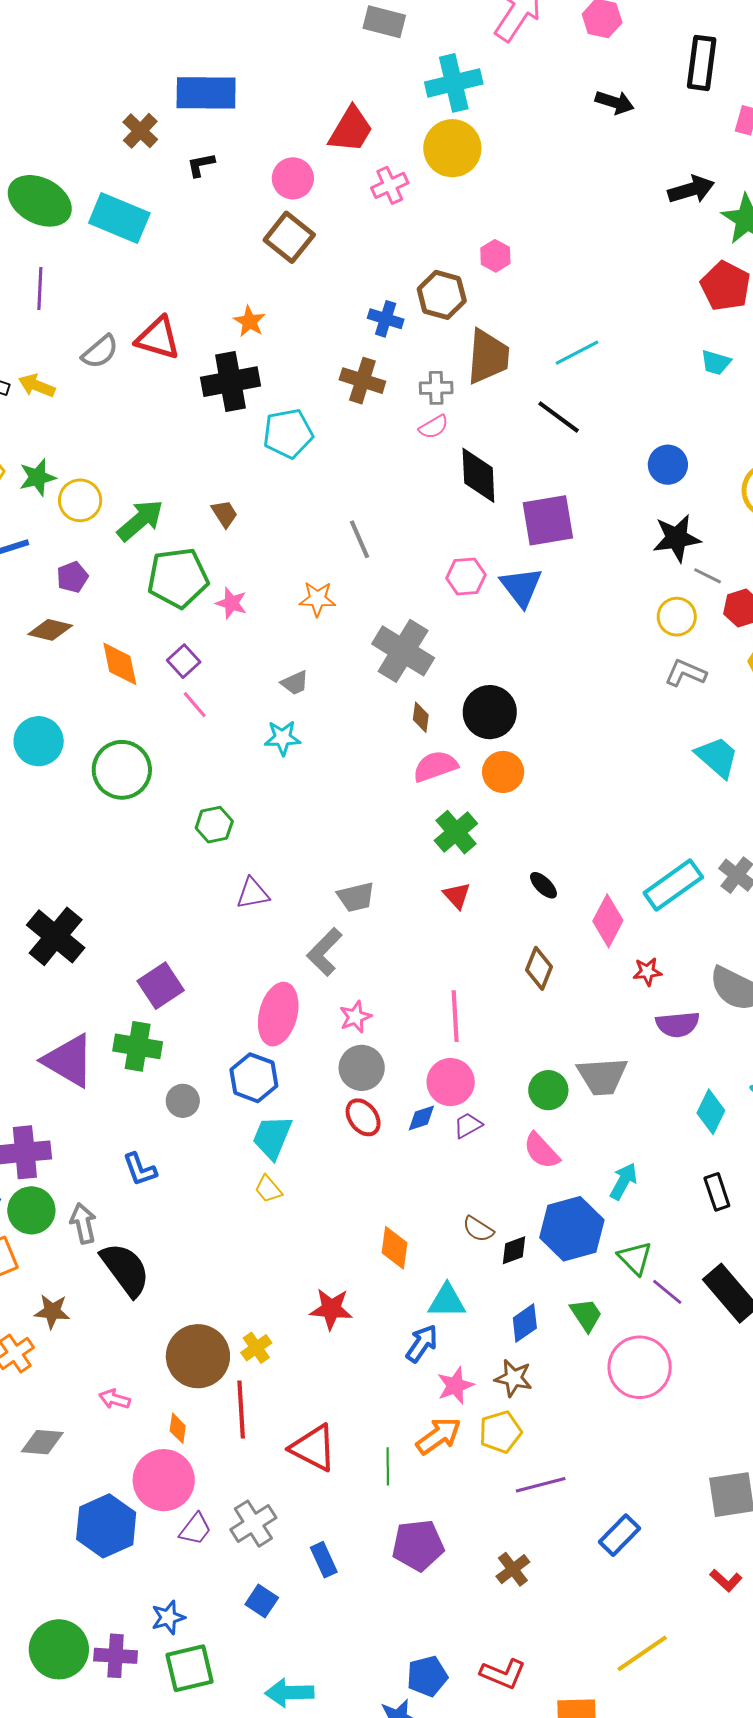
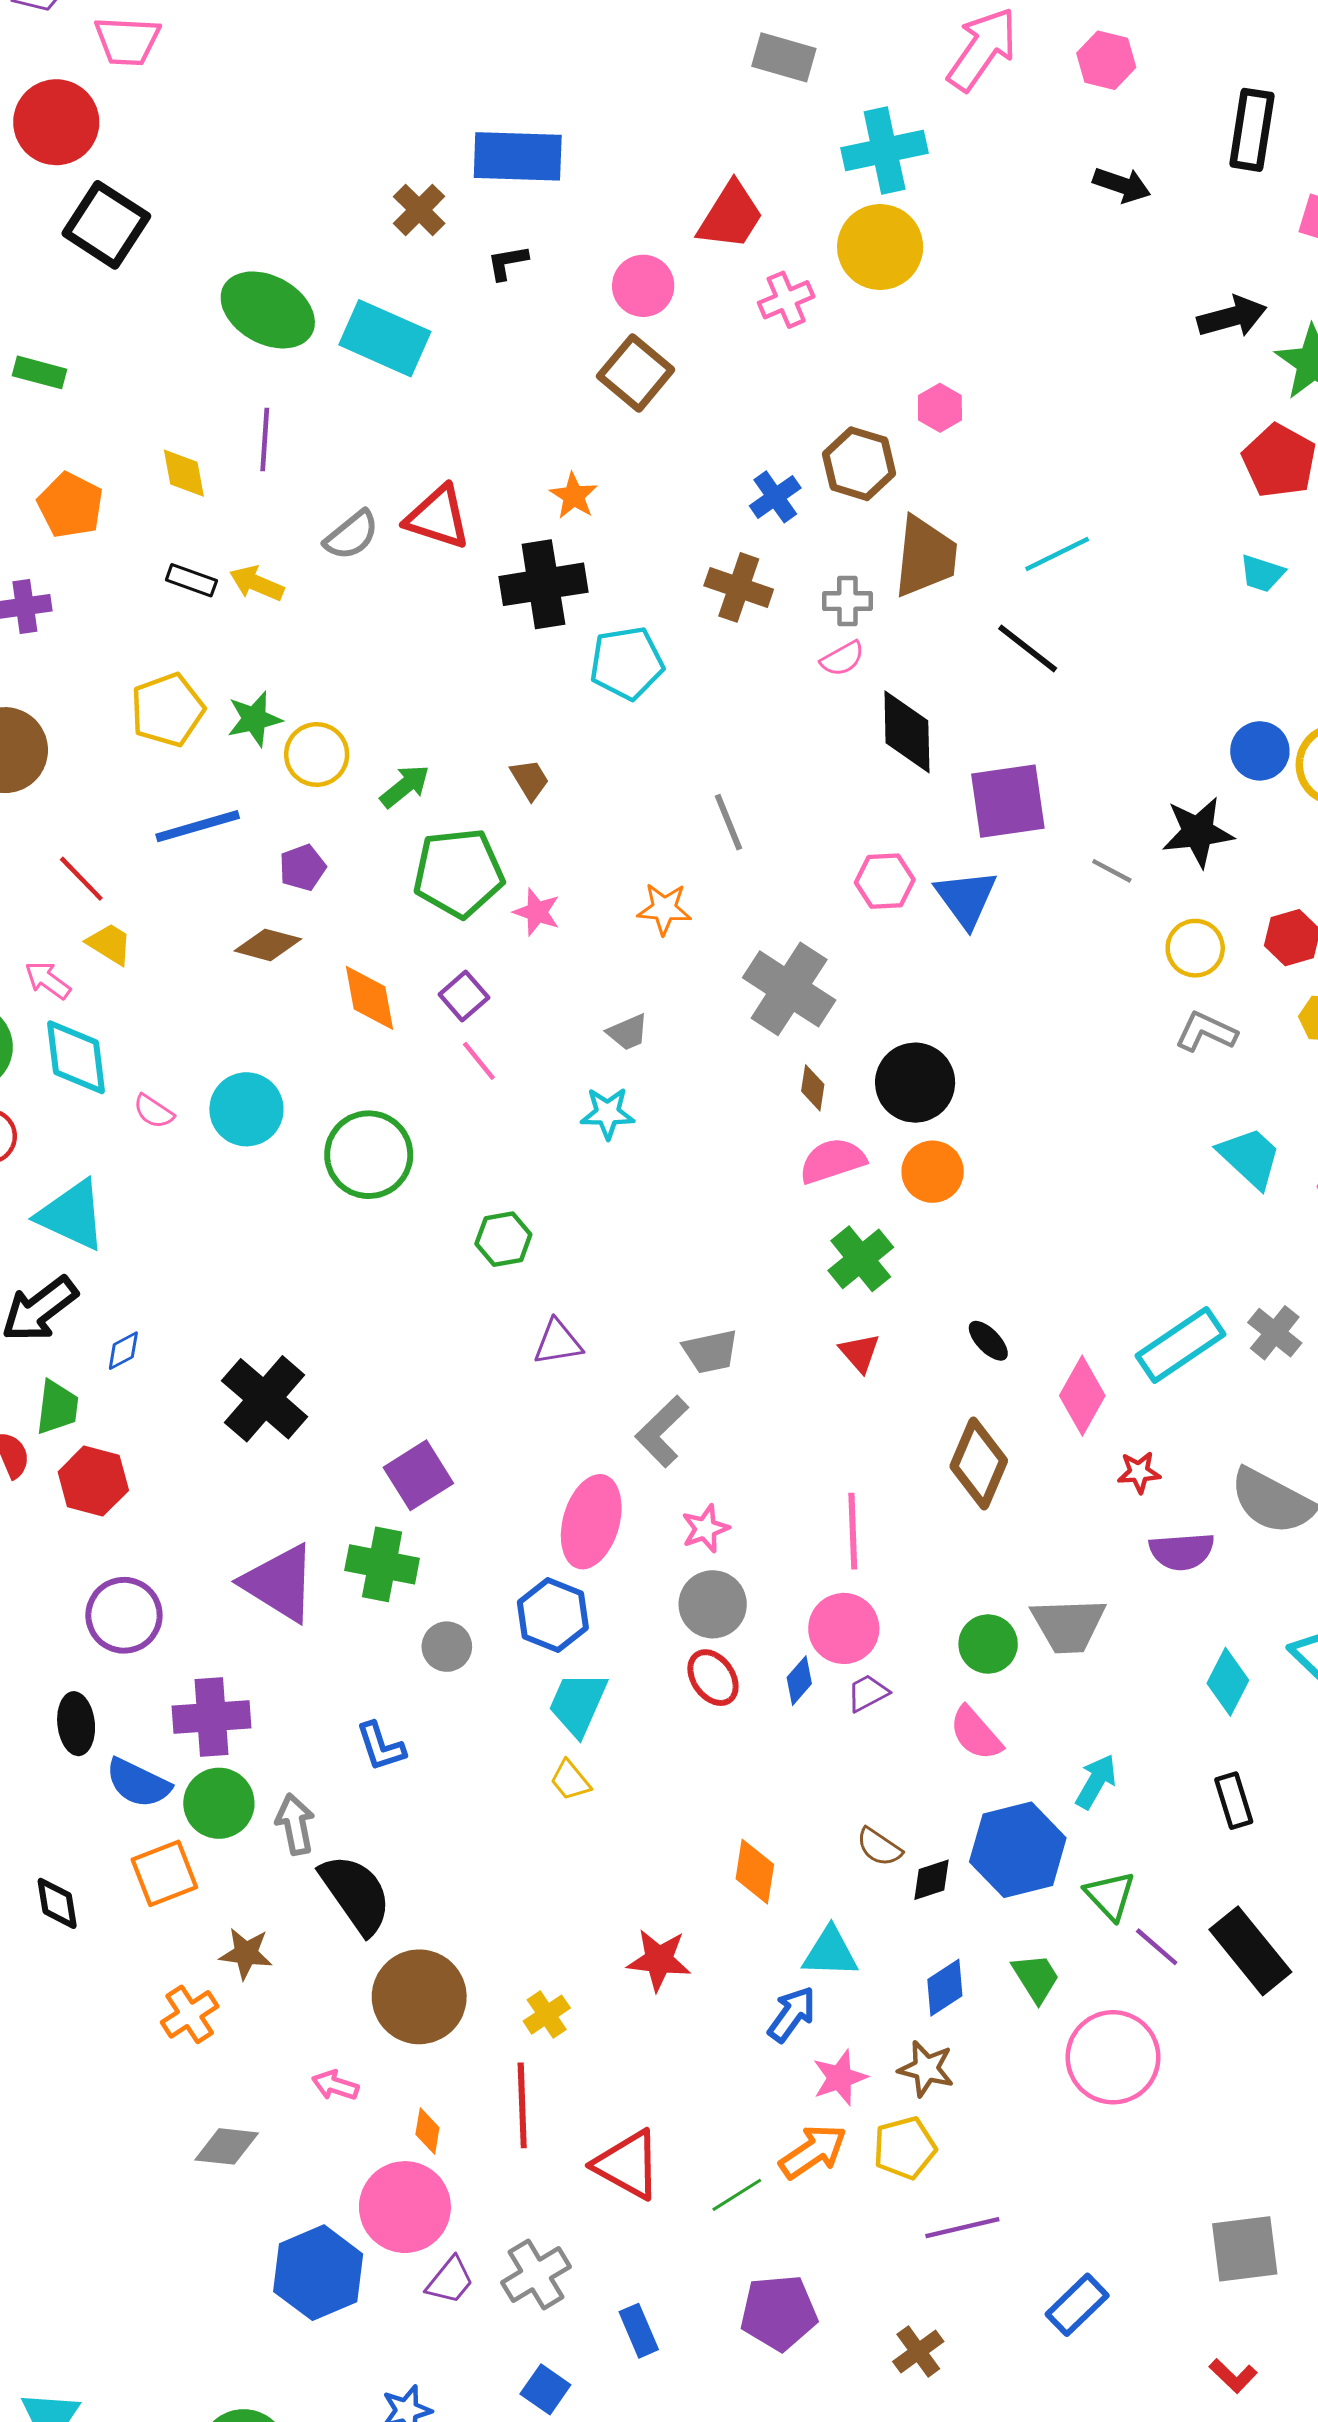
blue cross: (386, 319) -> (775, 497), turned 36
blue circle: (668, 465) -> (1260, 751), moved
green arrow: (140, 520) -> (405, 786), size x0.7
gray line: (708, 576) -> (1112, 871), moved
brown diamond: (539, 968) -> (979, 1463), size x1.4
blue diamond: (421, 1118) -> (799, 1681), turned -32
brown circle: (198, 1356) -> (419, 1997), moved
green line: (388, 1466) -> (737, 2195), turned 57

